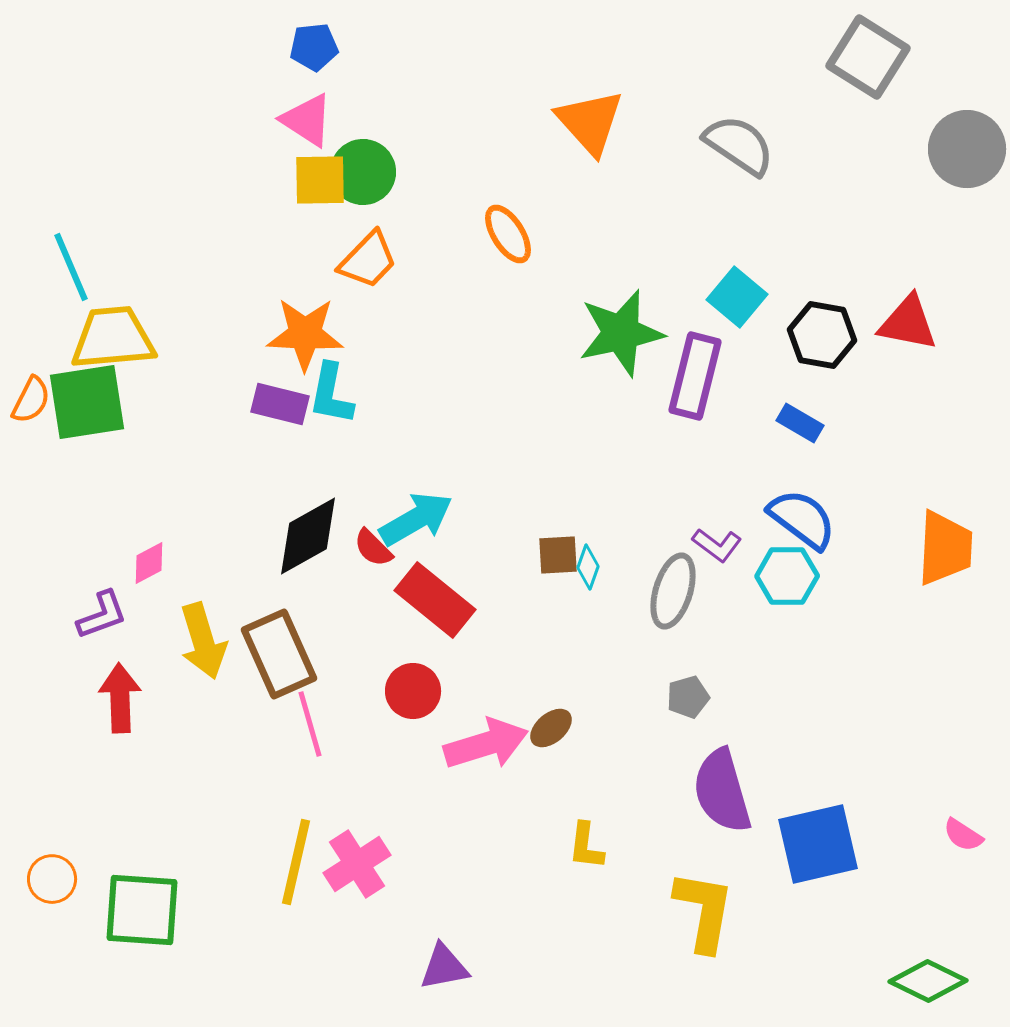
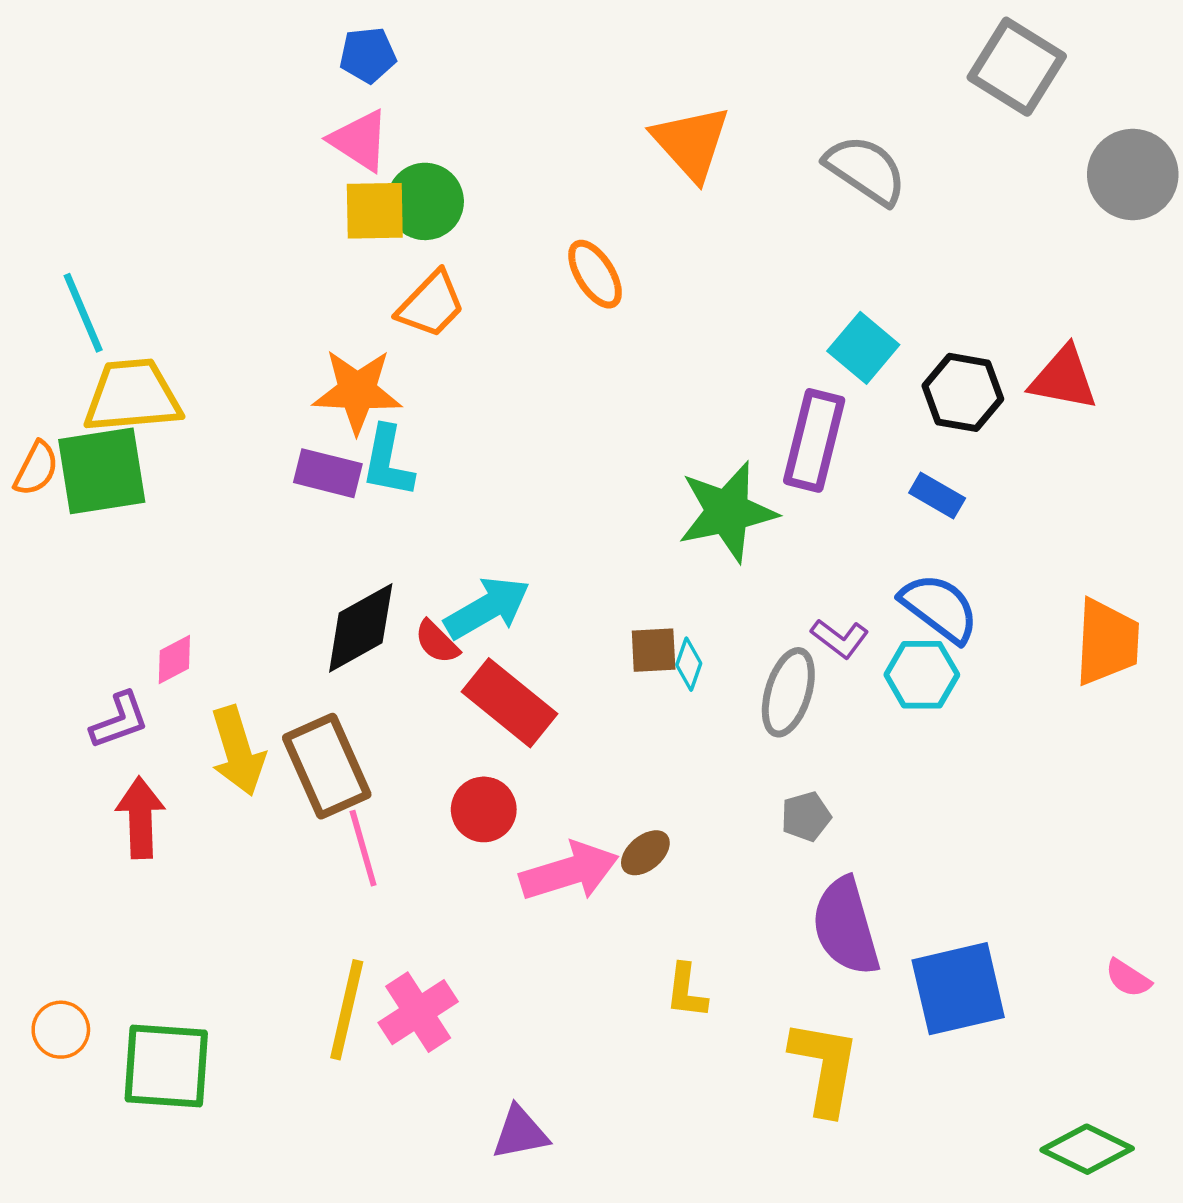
green star: (621, 333) -> (727, 512), moved

